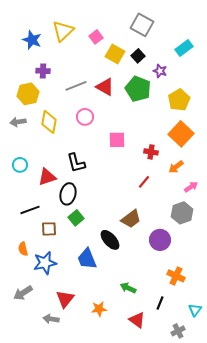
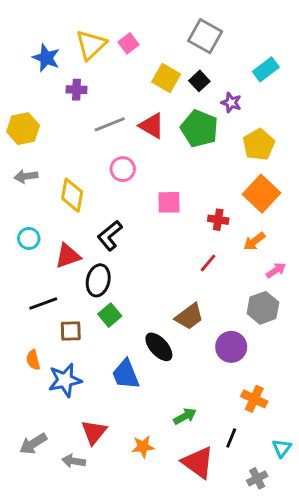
pink square: (96, 37) -> (129, 43), moved
purple cross: (43, 71) -> (77, 90), moved
yellow hexagon: (28, 94) -> (23, 129), moved
yellow diamond: (49, 122) -> (72, 195), moved
black L-shape: (76, 163) -> (110, 236), turned 65
green arrow: (128, 288) -> (185, 416), turned 126
gray arrow: (23, 293) -> (33, 444), moved
red triangle: (137, 320) -> (198, 462), size x1.4

